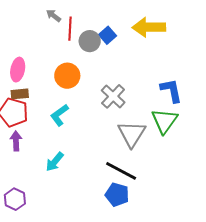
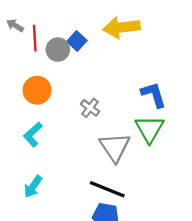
gray cross: (113, 96) -> (90, 108), size x0.7

